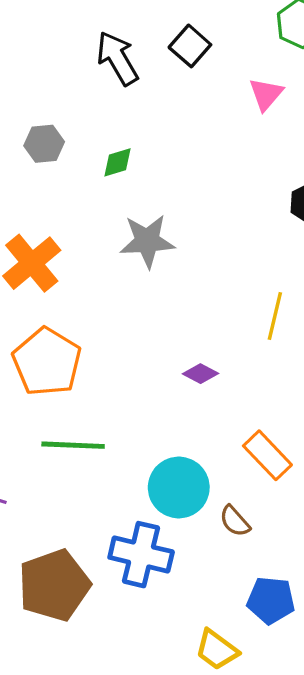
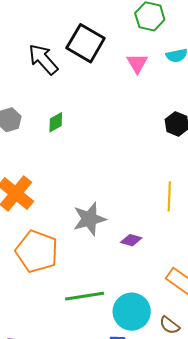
black square: (190, 46) -> (86, 43), size x1.5
gray star: (147, 241) -> (89, 219), moved
green line: (73, 445) -> (85, 296), moved

